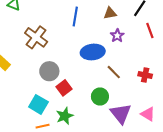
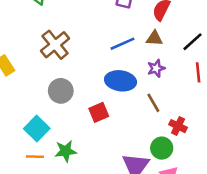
blue line: (75, 17) -> (122, 44), moved, turned 42
brown line: (114, 72) -> (153, 103), moved
red square: (64, 88) -> (99, 112), moved
green circle: (100, 96) -> (162, 148), moved

